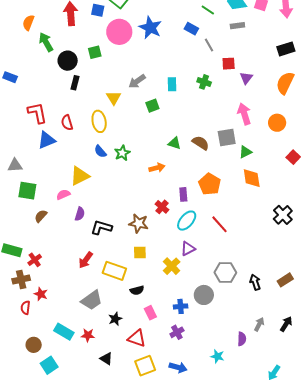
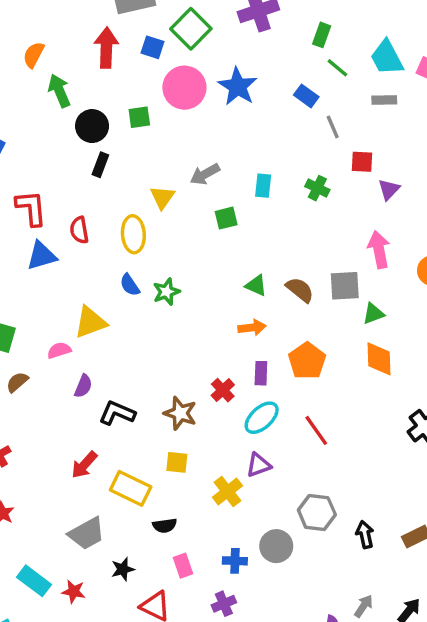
orange arrow: (157, 168) -> (252, 328), moved

